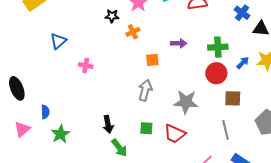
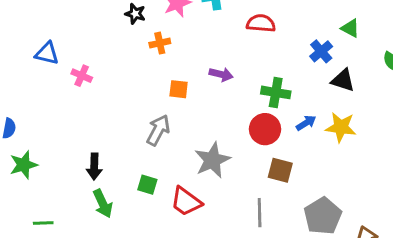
blue triangle: (58, 41) -> (47, 53), moved, turned 42
gray star: (186, 102) -> (212, 160), turned 30

